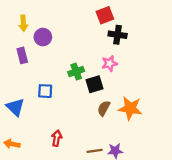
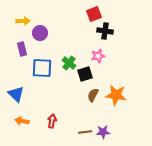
yellow arrow: (23, 23) -> (23, 21), turned -88
green cross: (76, 72) -> (69, 63), turned -32
blue square: (45, 91) -> (42, 68), moved, size x1.5
orange arrow: (12, 144) -> (22, 121), moved

